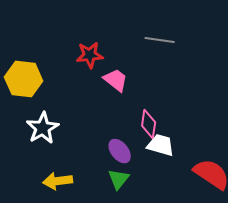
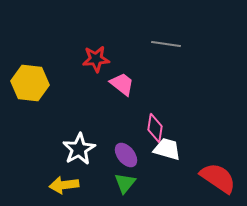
white star: (43, 128) -> (79, 149), moved

